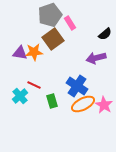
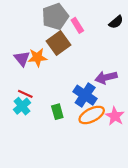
black semicircle: (105, 34) -> (116, 22), moved
purple triangle: (20, 53) -> (22, 59), turned 42
purple arrow: (96, 58) -> (106, 77), moved
red line: (34, 85) -> (25, 94), moved

